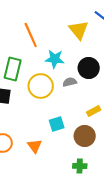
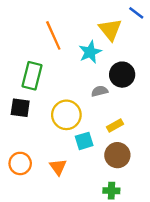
cyan star: (55, 59) -> (90, 52), moved, turned -30
yellow circle: (41, 86) -> (66, 115), moved
yellow rectangle: (94, 111) -> (115, 126), moved

